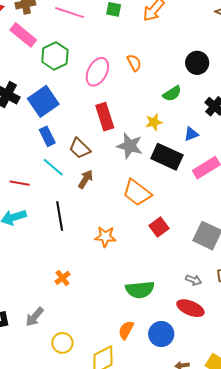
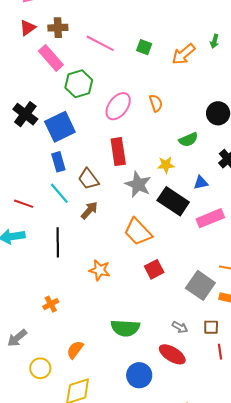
orange semicircle: (126, 330) -> (75, 350), moved

